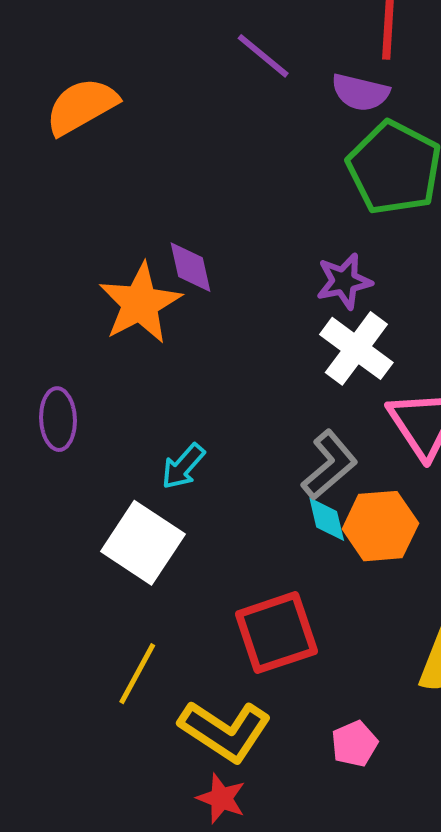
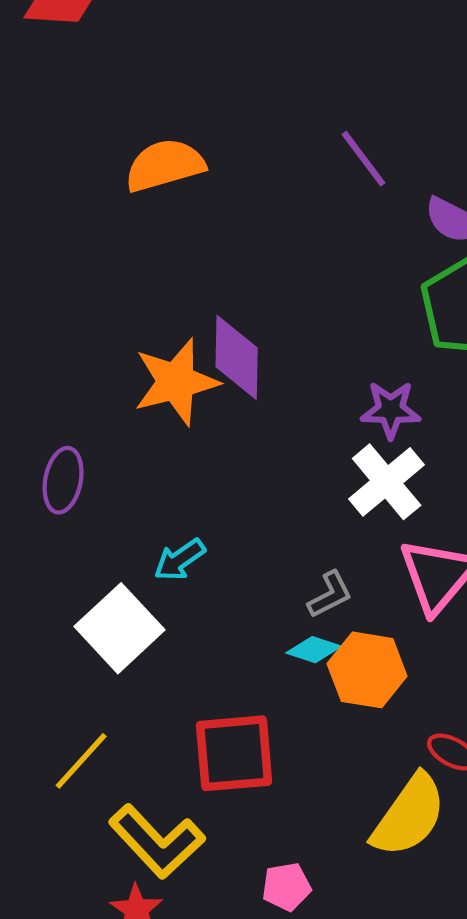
purple diamond: (190, 267) -> (237, 357), size x1.4
gray L-shape: (329, 465) -> (330, 595), size x0.7
cyan diamond: (327, 519) -> (314, 650), turned -72

